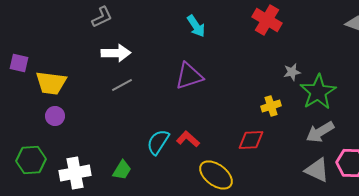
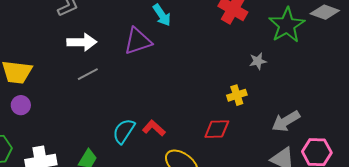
purple triangle: (189, 76) -> (138, 41), moved
green star: (318, 92) -> (287, 25), moved

